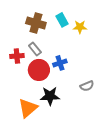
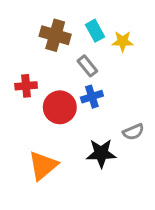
gray rectangle: (35, 49) -> (87, 66), moved
black star: (50, 96) -> (101, 153), moved

